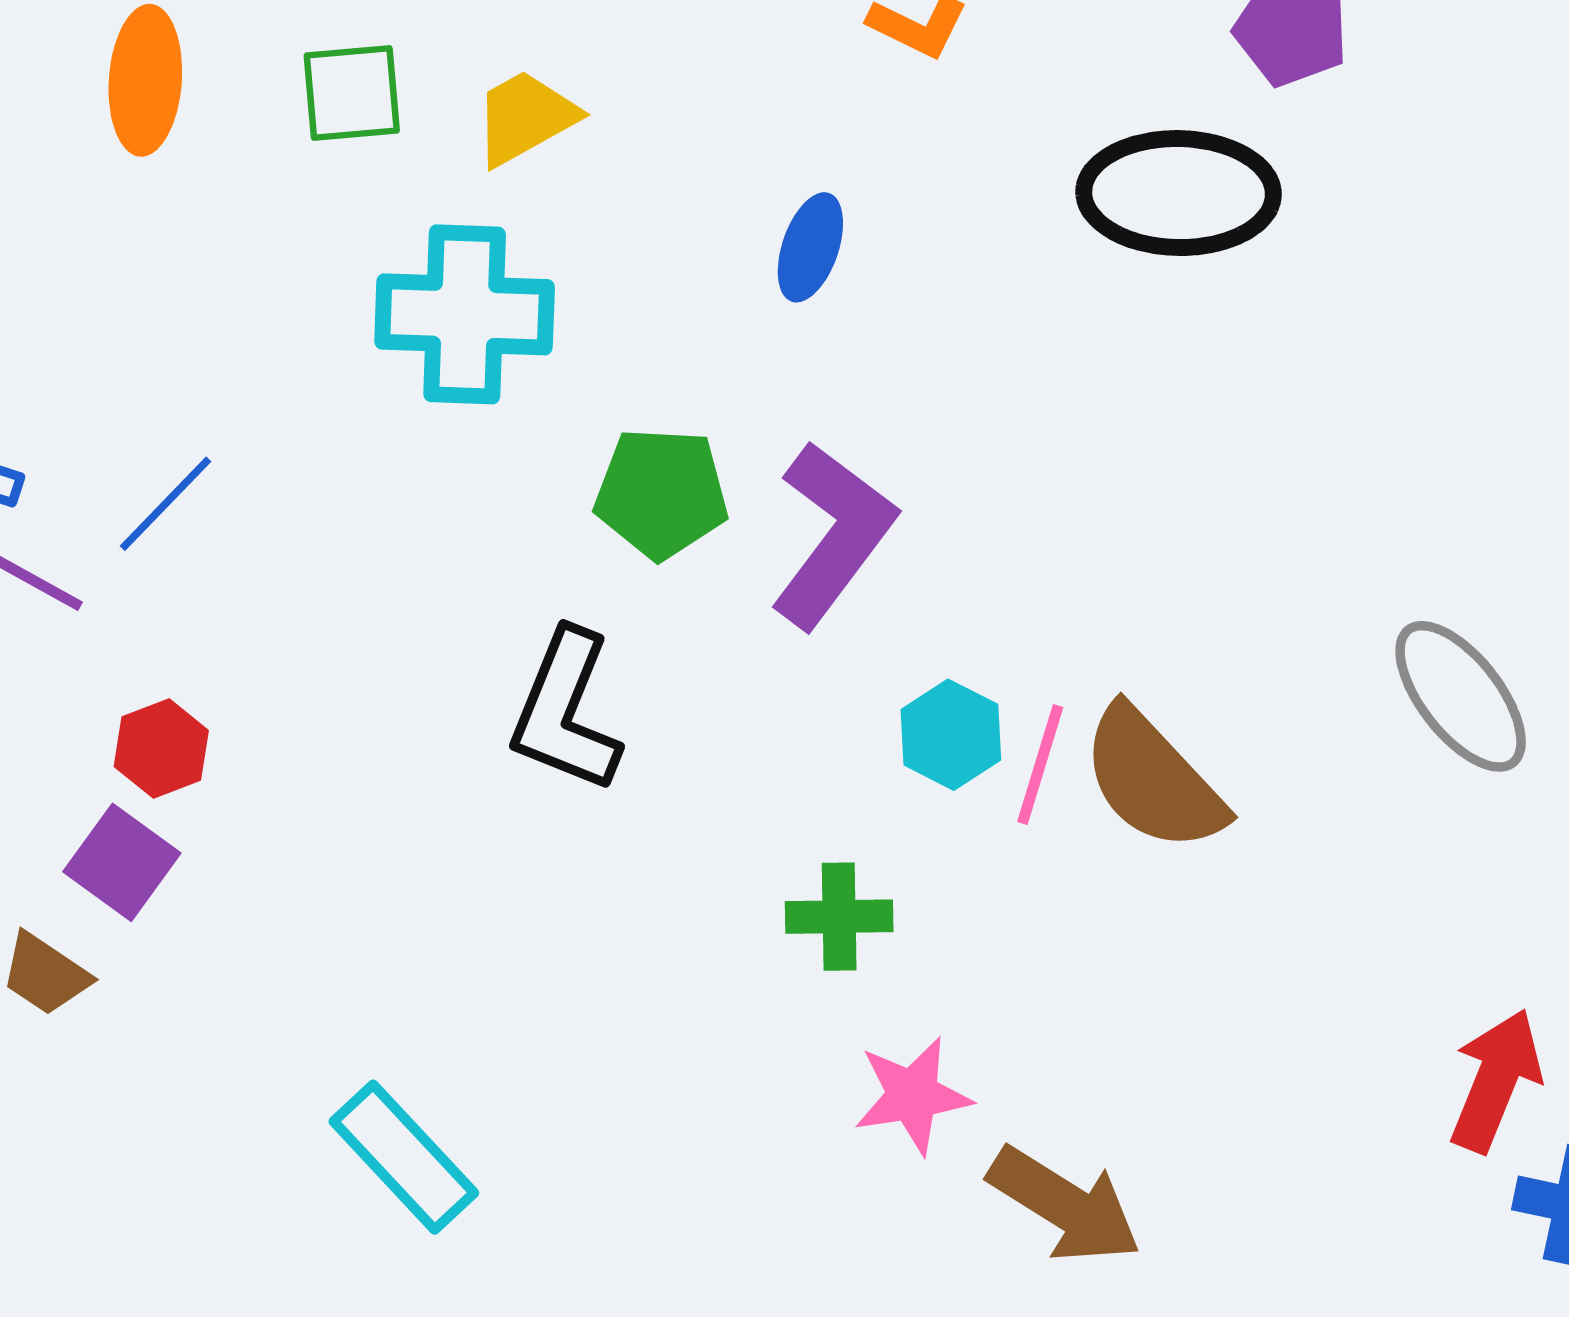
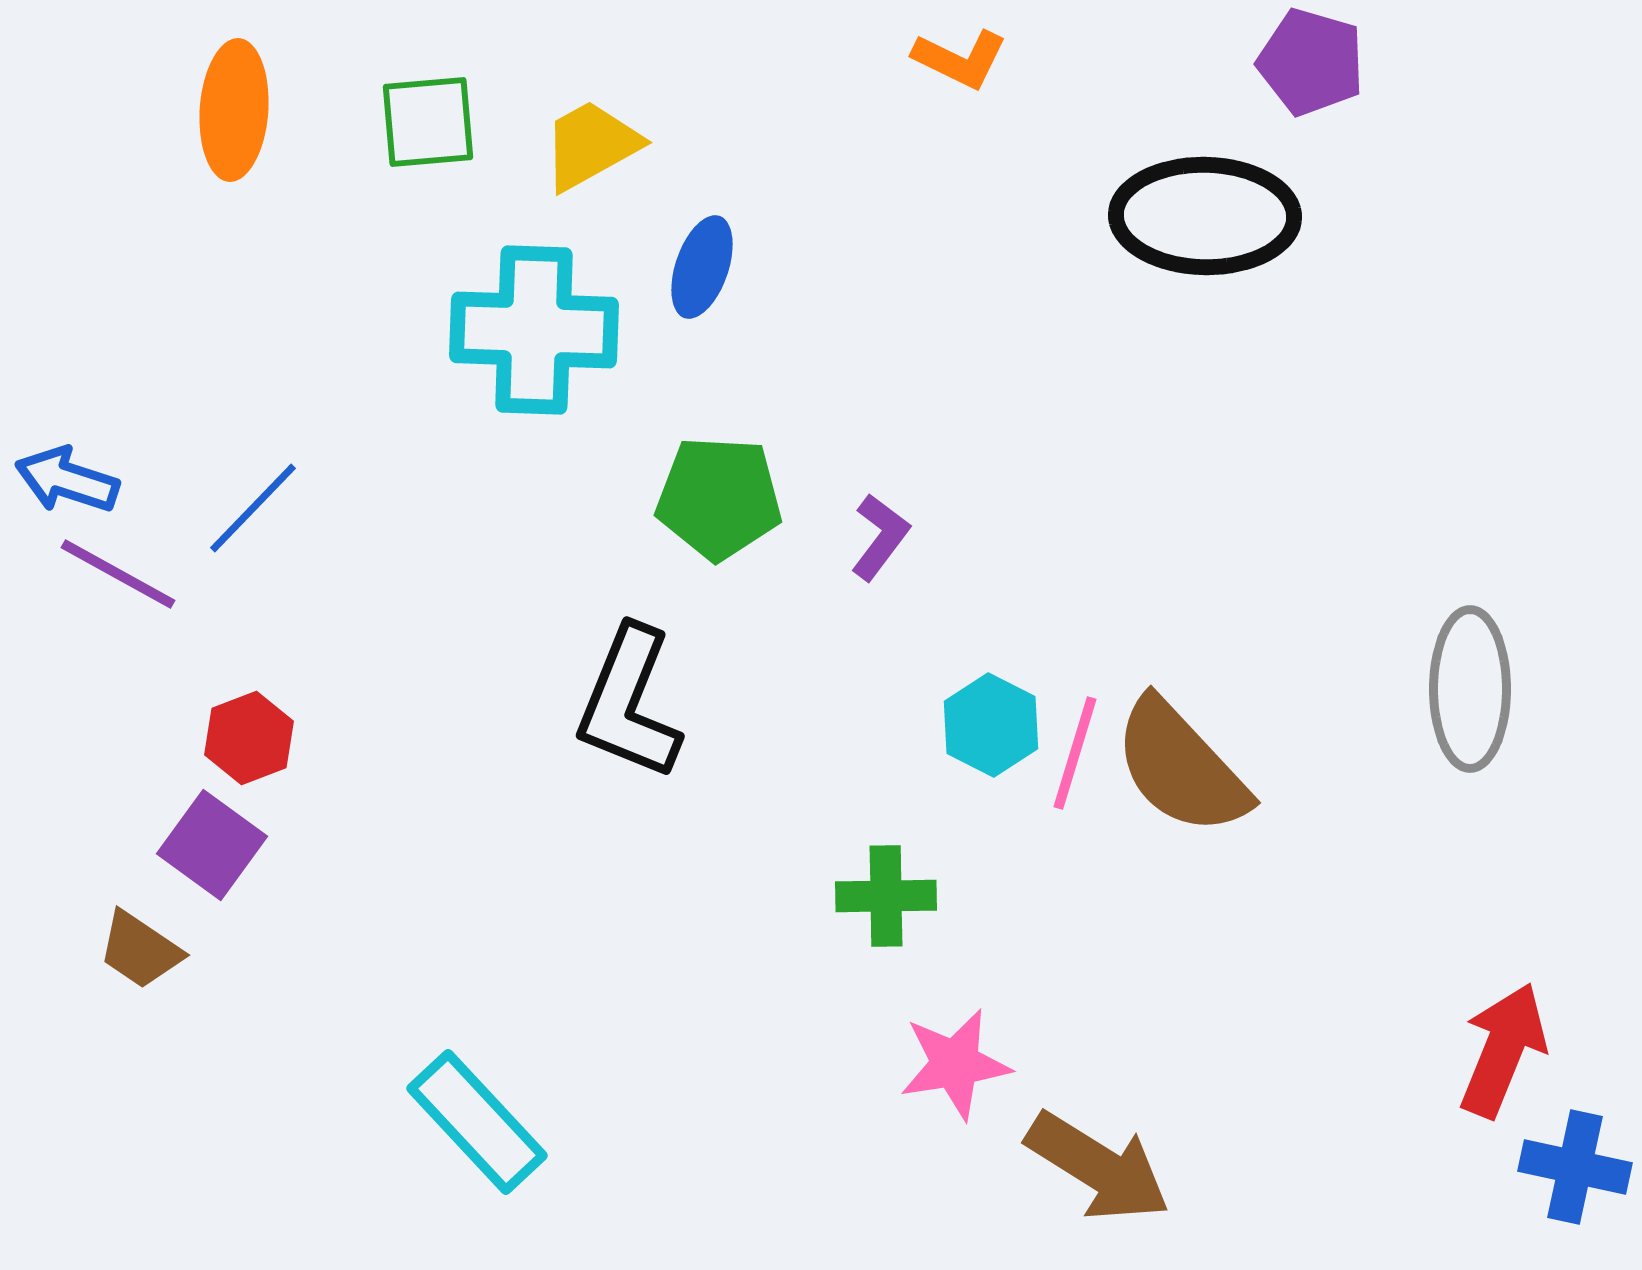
blue ellipse: (810, 247) -> (702, 267), moved
purple L-shape: (833, 535) -> (880, 537), size x0.5
gray ellipse: (1461, 696) -> (1470, 689), turned 38

